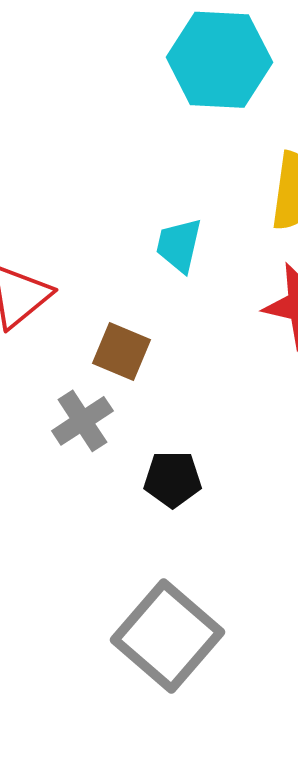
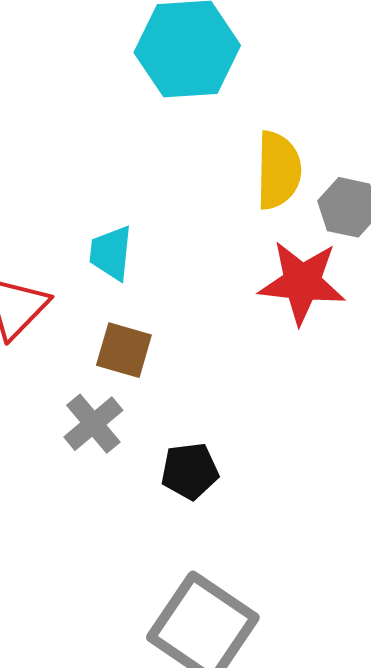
cyan trapezoid: (179, 245) -> (111, 253), moved

